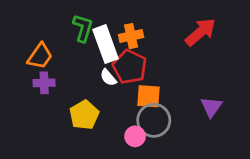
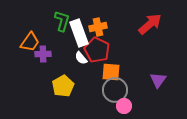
purple cross: (44, 83) -> (43, 54), moved
pink circle: (135, 136) -> (124, 106), moved

